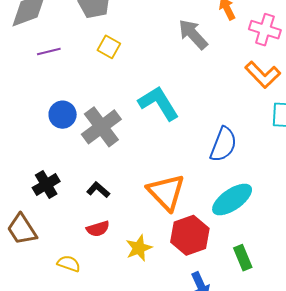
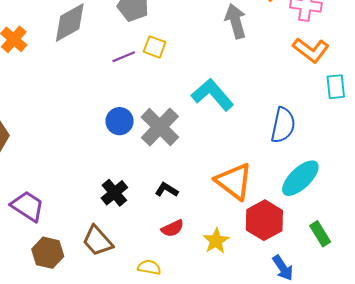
gray arrow: (193, 34) -> (236, 21), turned 36
purple line: (49, 52) -> (124, 57), moved

